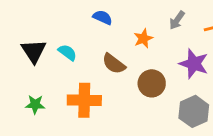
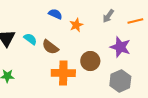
orange star: (143, 38) -> (76, 25), moved
brown semicircle: (114, 64) -> (50, 47), moved
orange cross: (84, 100) -> (63, 73), moved

